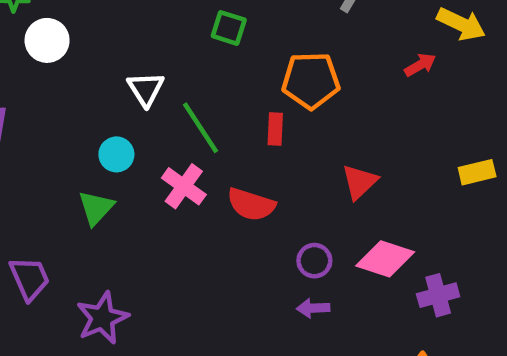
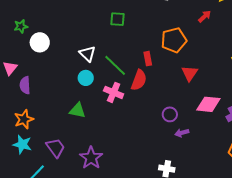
orange pentagon: (311, 80) -> (174, 40), moved
cyan circle: (116, 154) -> (86, 78), moved
red semicircle: (251, 204) -> (139, 80), moved, turned -75
green triangle: (96, 208) -> (77, 110), turned -48
purple circle: (314, 261) -> (170, 114), moved

